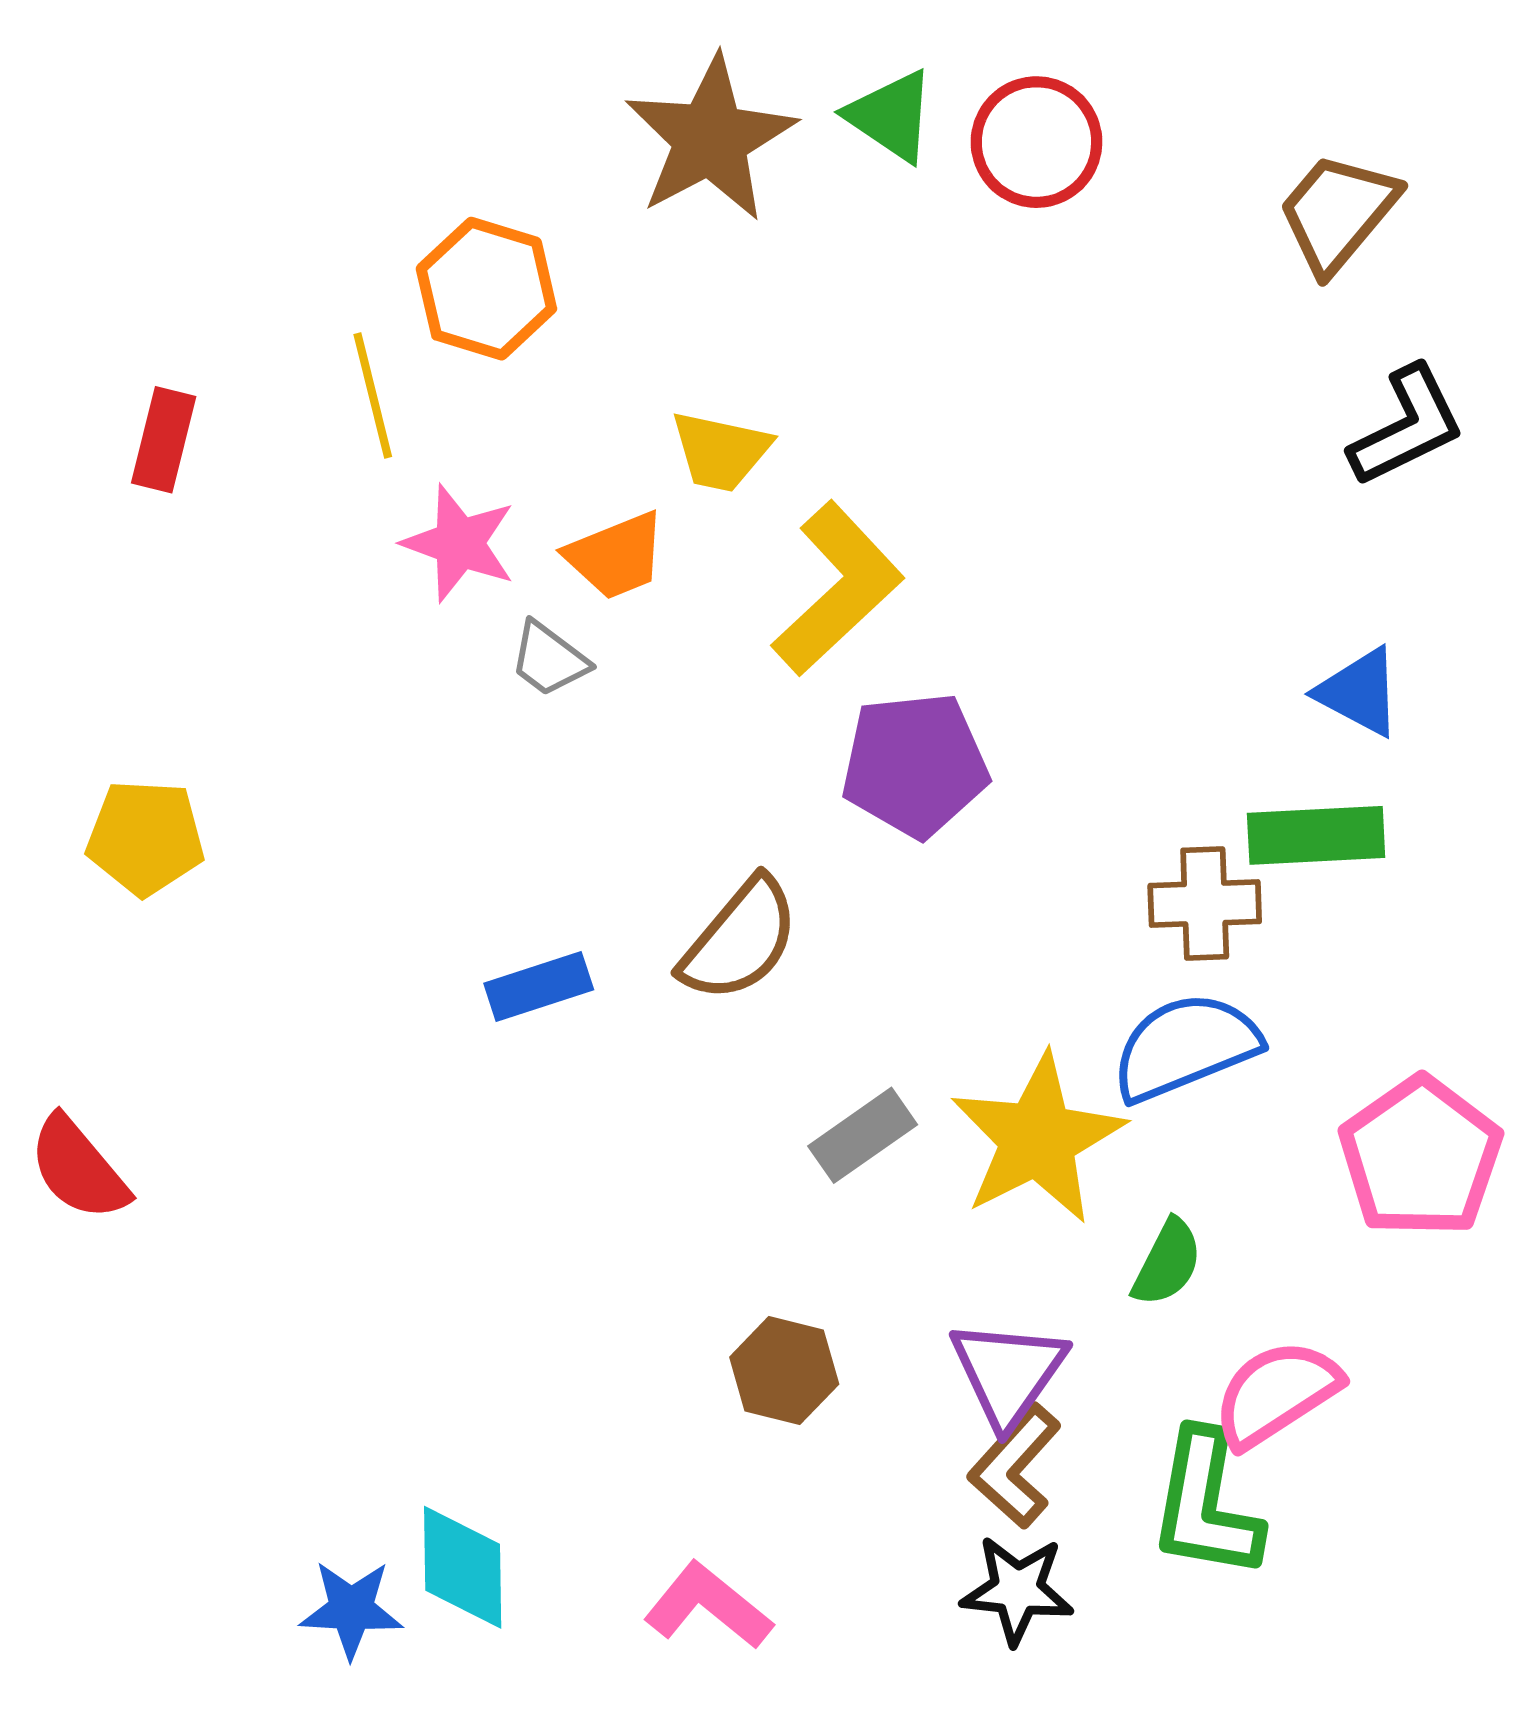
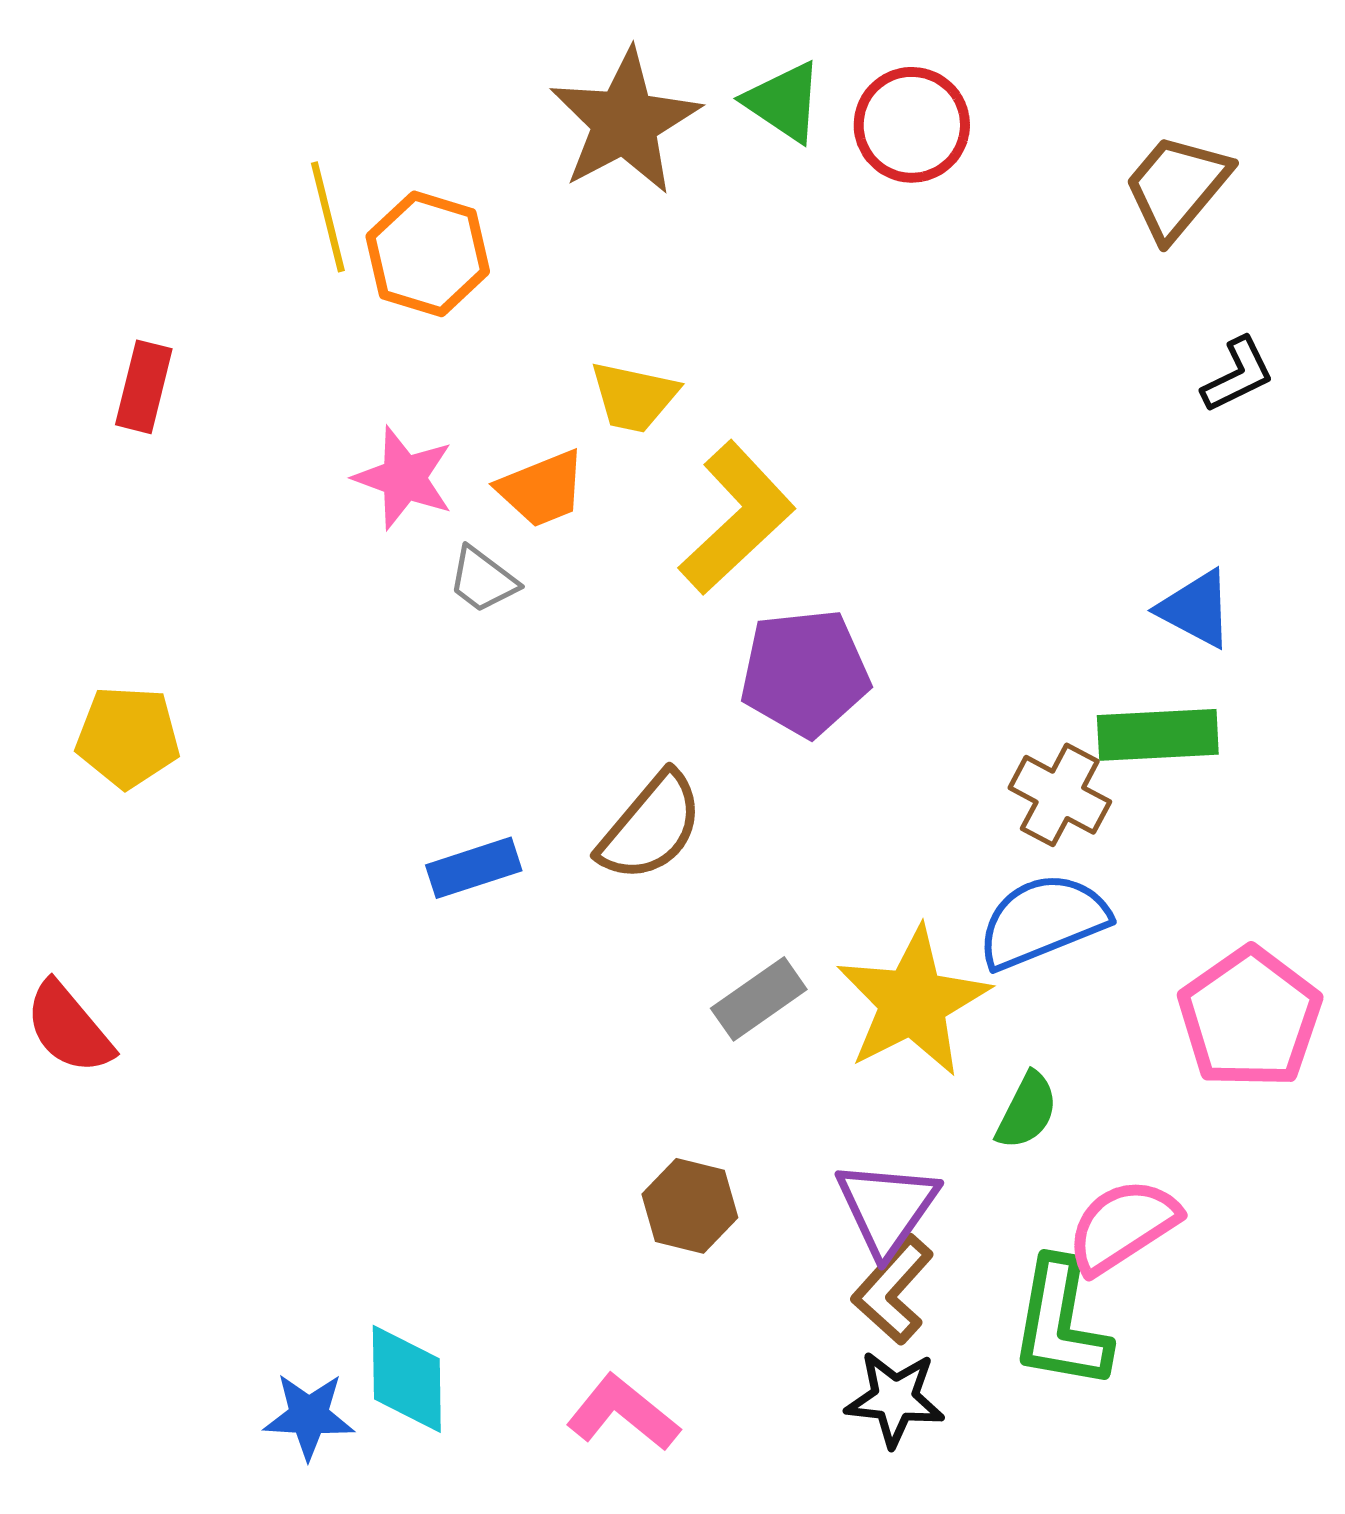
yellow line: (373, 396) -> (328, 217), moved
black L-shape: (1407, 426) -> (1238, 375), size x0.7
brown cross: (1205, 904) -> (1060, 795), turned 30

